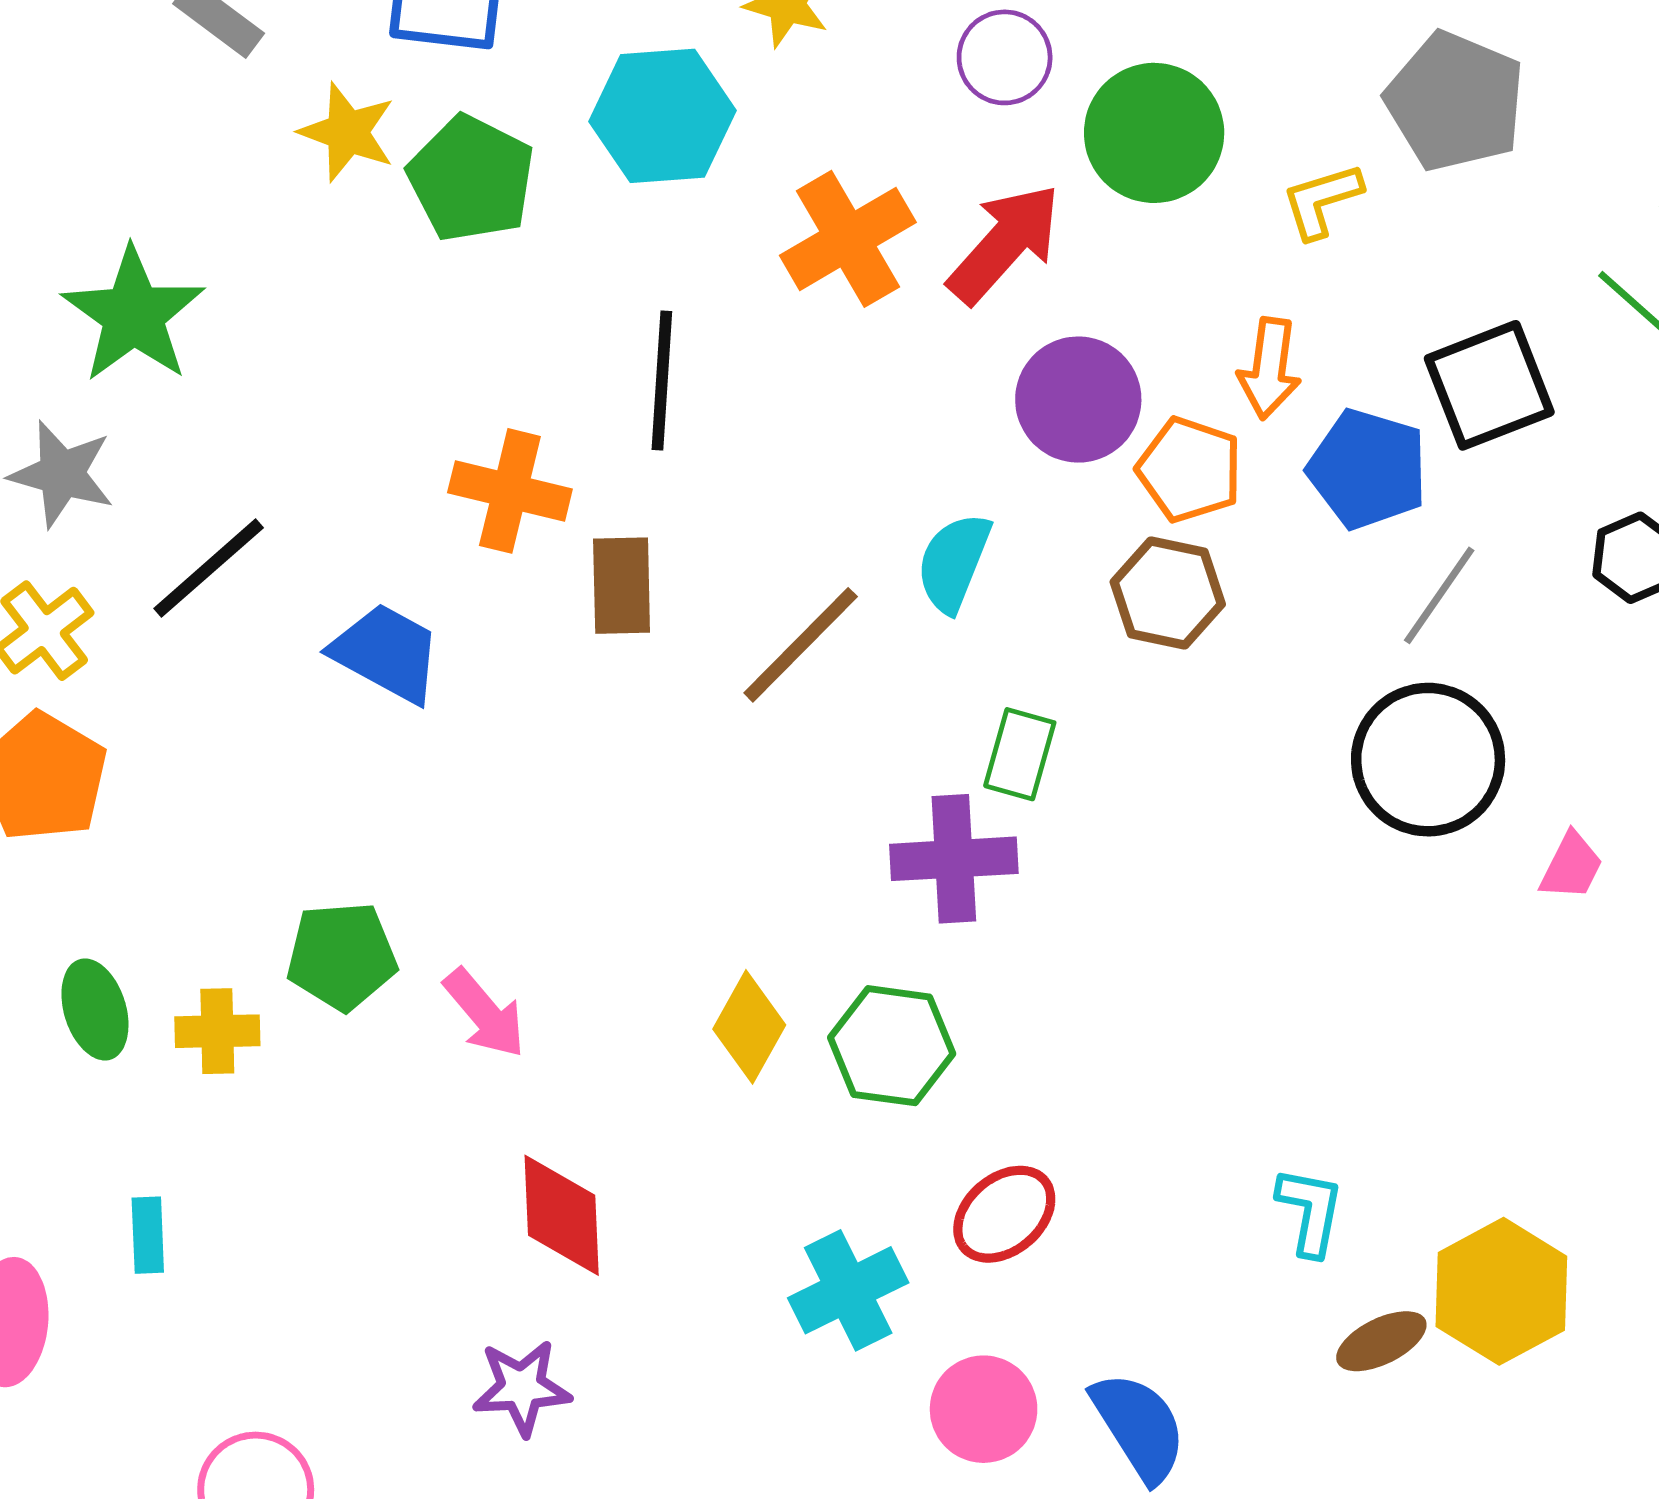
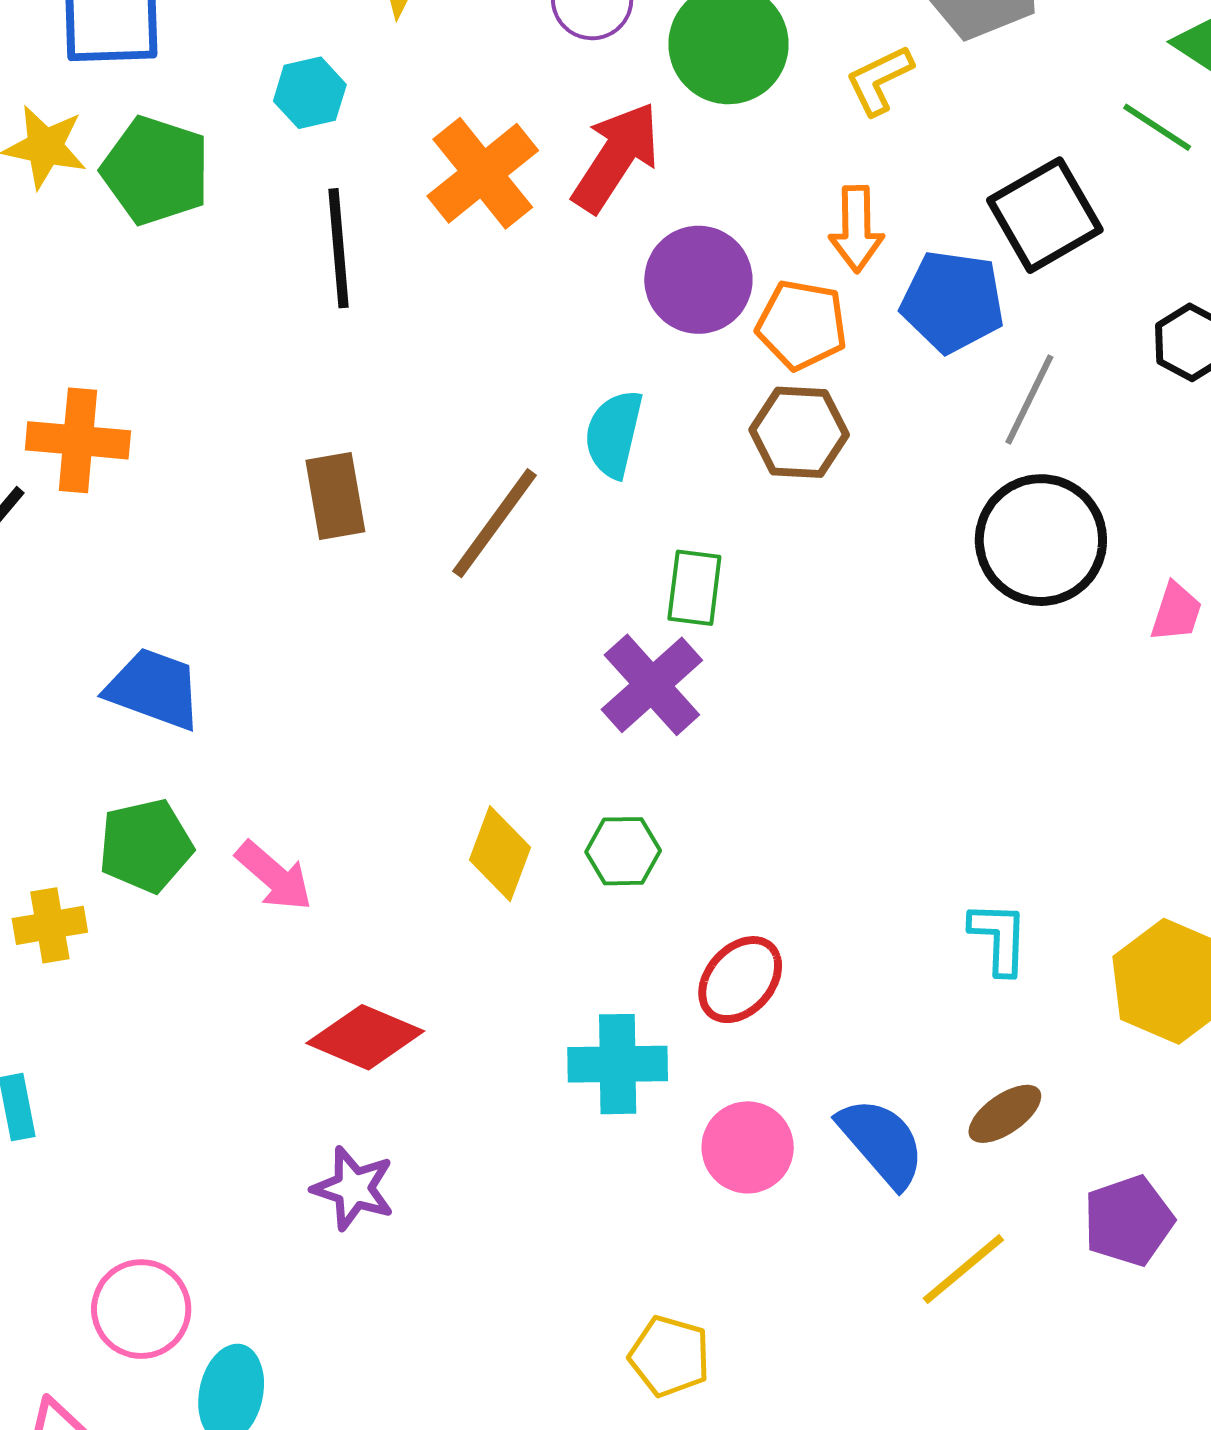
cyan hexagon: (663, 116) -> (310, 93), size x0.6
black line: (662, 380) -> (338, 248), moved
orange cross: (510, 491) -> (78, 440), moved
blue trapezoid: (387, 653) -> (154, 689), moved
purple cross: (954, 859) -> (652, 685), turned -30
green hexagon: (892, 1046) -> (623, 851), size x0.7
red diamond: (562, 1215) -> (365, 1037), turned -56
cyan cross: (848, 1290) -> (618, 1064), turned 34
brown ellipse: (1381, 1341) -> (1005, 1114), moved
purple star: (522, 1388) -> (353, 1188), turned 30

